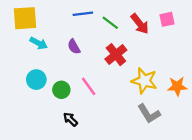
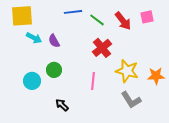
purple semicircle: (74, 47) -> (54, 41), moved
cyan circle: (36, 80) -> (32, 81), moved
pink line: (89, 86) -> (93, 81), moved, turned 42
green circle: (61, 90) -> (54, 70), moved

